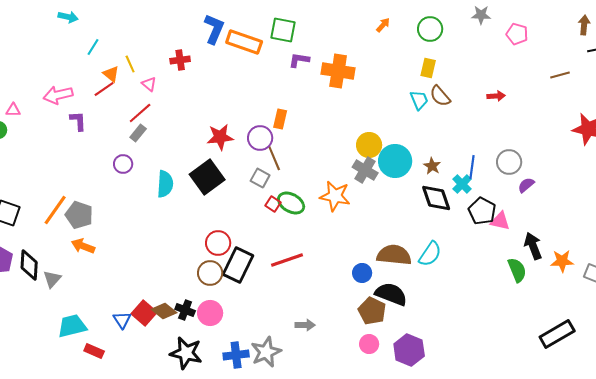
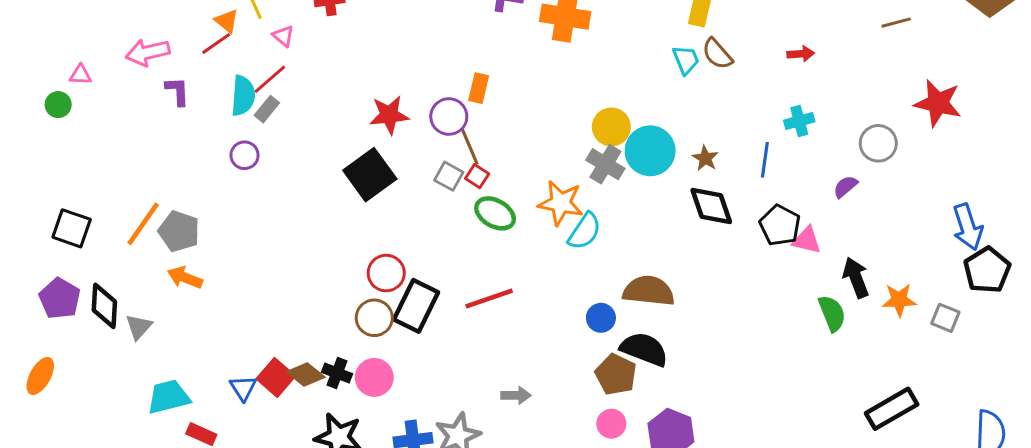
gray circle: (509, 162) -> (878, 143), moved
cyan semicircle: (165, 184) -> (243, 96), moved
cyan cross: (462, 184) -> (799, 121), moved, turned 30
red square: (273, 204) -> (477, 176), moved
cyan semicircle: (430, 254) -> (585, 231), moved

